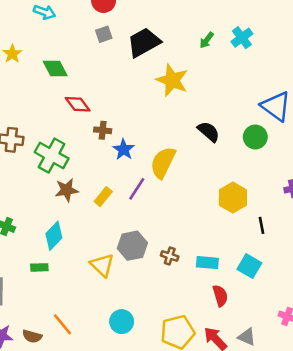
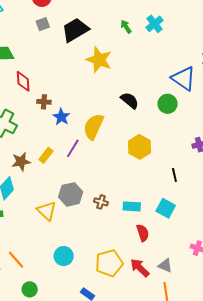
green arrow: (207, 40) -> (126, 27), turned 112
red diamond: (78, 104) -> (23, 81), turned 35
brown star: (67, 190) -> (21, 162), moved
yellow hexagon: (233, 198) -> (139, 147), moved

